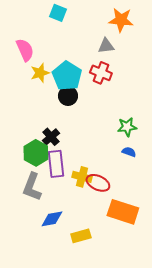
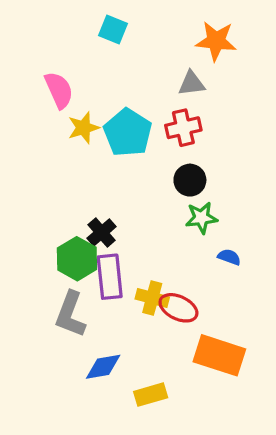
red cross: (101, 73) -> (183, 128), turned -35
black circle: (68, 96) -> (190, 180), moved
green star: (127, 127) -> (201, 218), moved

